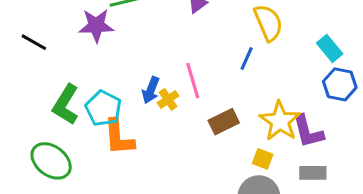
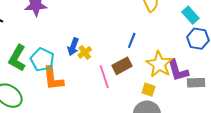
blue line: (247, 58) -> (132, 40), moved
pink line: (193, 81) -> (104, 77), moved
gray rectangle: (313, 173) -> (196, 83), moved

